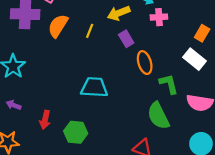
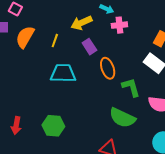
cyan trapezoid: (94, 87) -> (63, 73), moved
green semicircle: (158, 116) -> (122, 118), turned -36
green hexagon: (76, 132) -> (53, 126), moved

